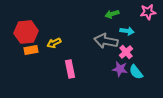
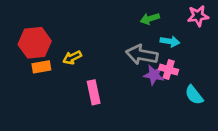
pink cross: (126, 52) -> (169, 70), turned -32
purple star: (120, 69) -> (154, 75), moved
cyan semicircle: (136, 72) -> (194, 95), moved

